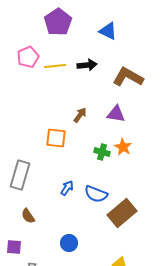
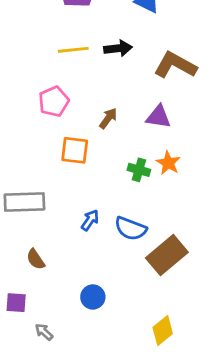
pink pentagon: (28, 57) -> (54, 101), moved
gray rectangle: (20, 175) -> (24, 202), turned 72

